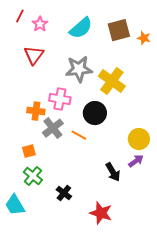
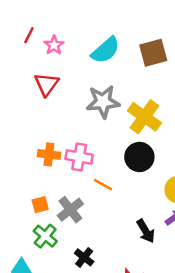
pink cross: (60, 99) -> (79, 157), moved
black circle: (95, 113) -> (139, 157), moved
gray cross: (53, 128) -> (70, 210), moved

